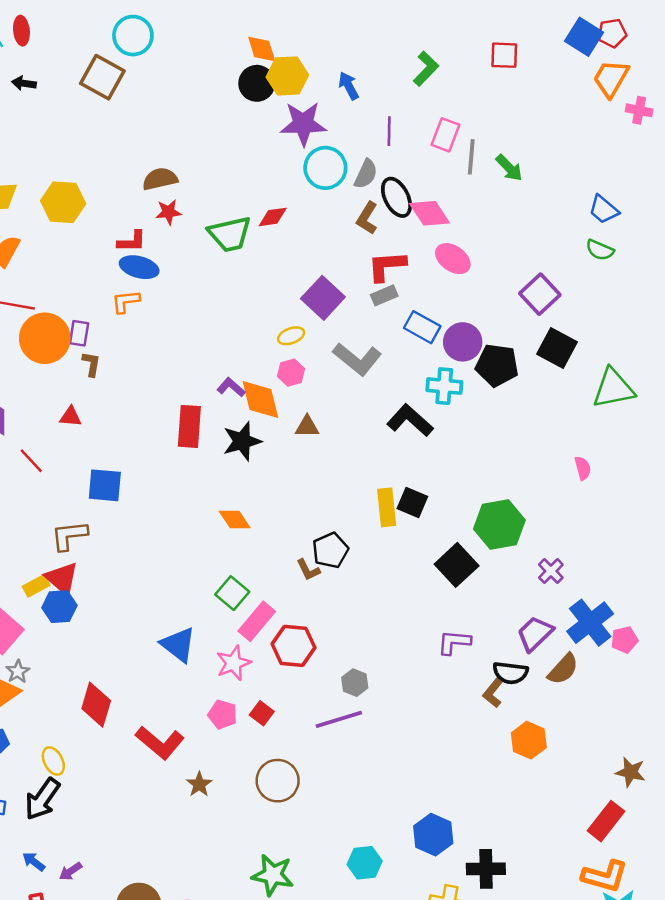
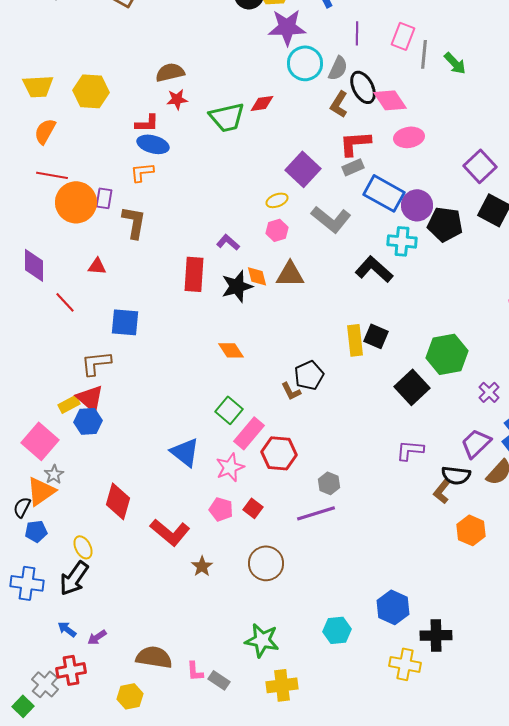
pink ellipse: (453, 259) -> (409, 137), turned -44
blue rectangle: (422, 327) -> (384, 193), size x1.4
brown L-shape: (91, 364) -> (134, 222), moved, size x1.6
orange diamond: (260, 400) -> (257, 276), moved, size x0.6
brown triangle: (307, 426) -> (290, 274), size x1.4

